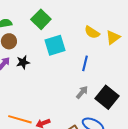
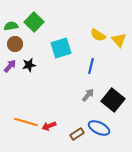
green square: (41, 19) -> (34, 22), moved
yellow triangle: (113, 37) -> (119, 40), turned -35

